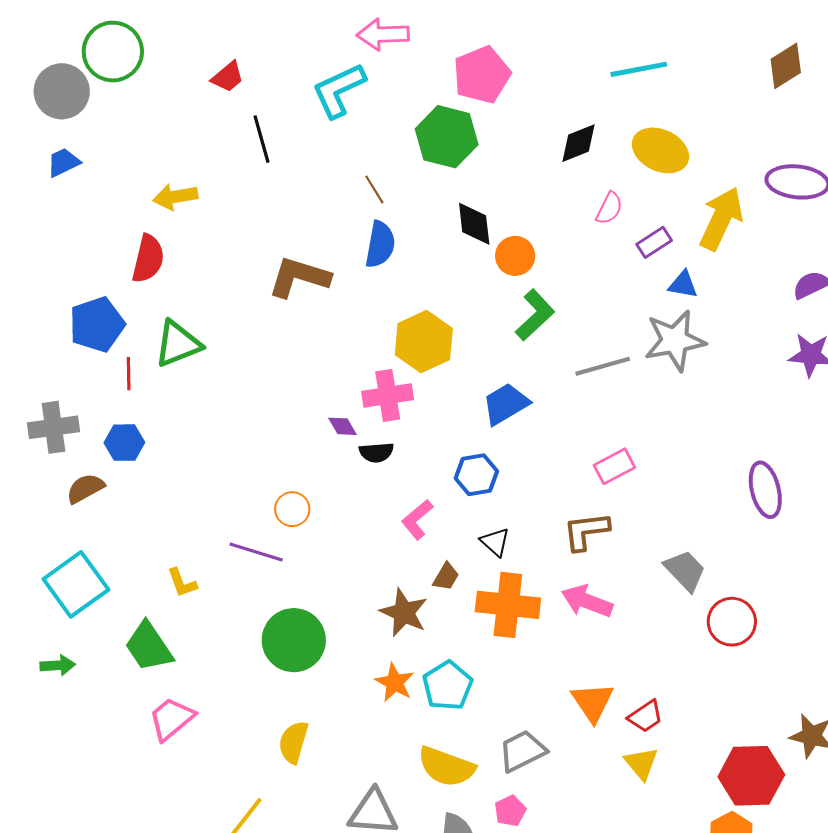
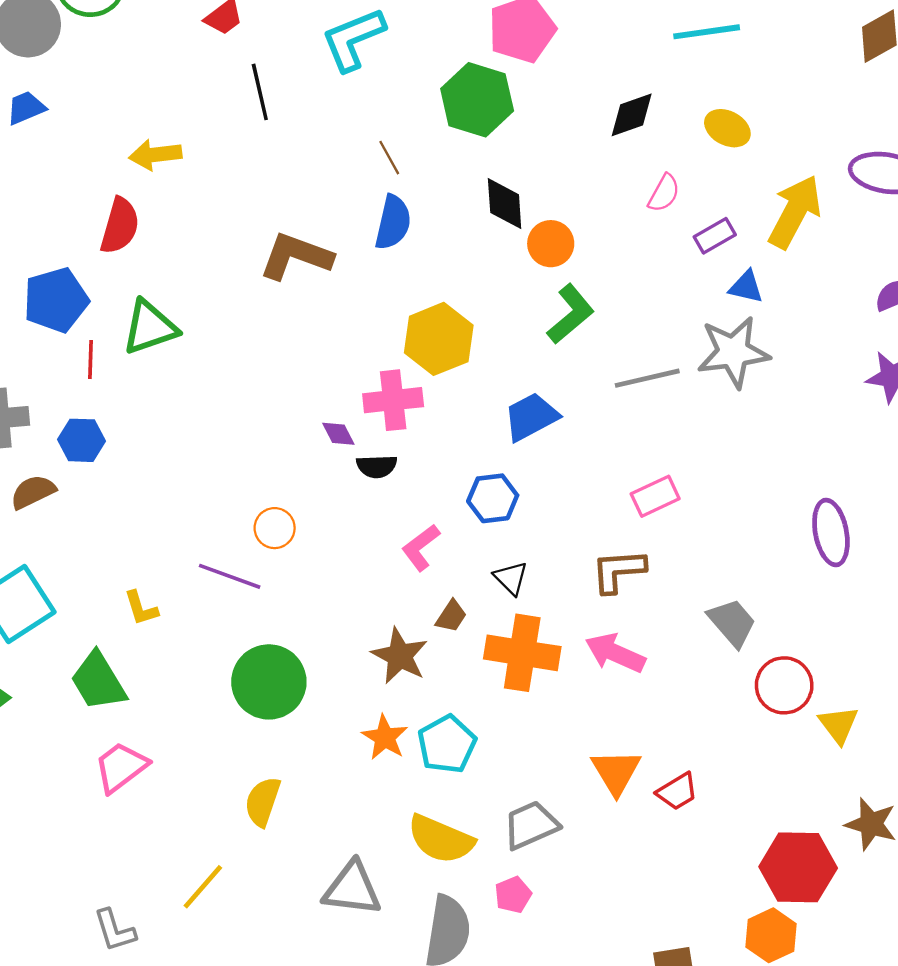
yellow ellipse: (660, 150) -> (727, 128), size x0.7
yellow triangle: (641, 763) -> (839, 725), moved

